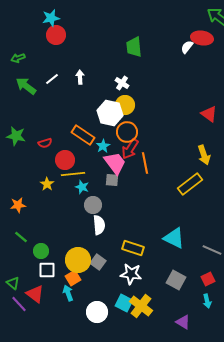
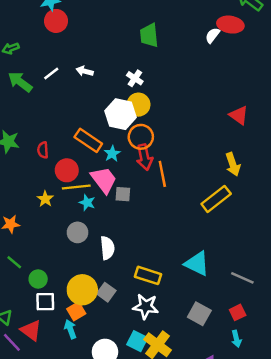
white arrow: (80, 77) -> (85, 71), turned -72
red semicircle: (45, 143) -> (43, 150), turned 104
red arrow: (130, 149) -> (144, 157), turned -45
pink trapezoid: (115, 163) -> (104, 180), moved
gray circle: (93, 205) -> (78, 232), moved

